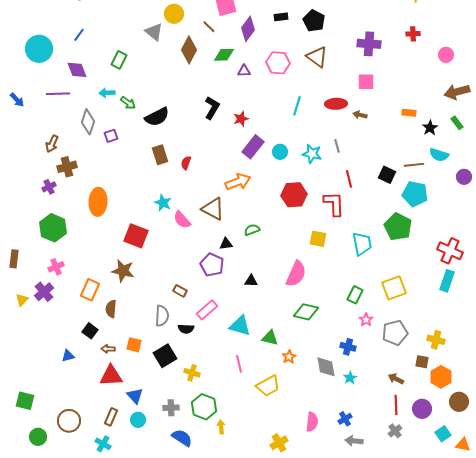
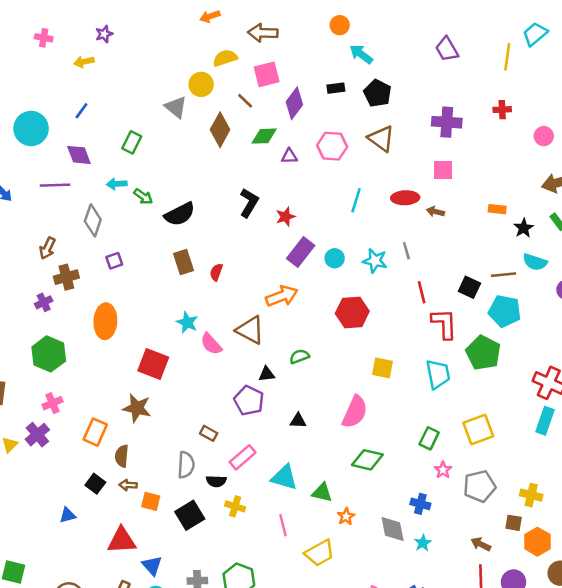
purple square: (111, 136) -> (114, 261), moved
red L-shape: (334, 204) -> (444, 324), moved
brown arrow: (108, 349) -> (128, 485), moved
yellow cross: (192, 373) -> (235, 506), moved

